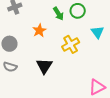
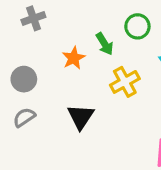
green arrow: (58, 14) -> (105, 44), moved
gray semicircle: (10, 67) -> (24, 117), turned 128

